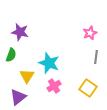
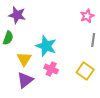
pink cross: (54, 86) -> (51, 69), turned -32
purple triangle: (18, 97) -> (25, 80), moved

